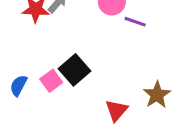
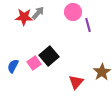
purple line: (135, 22) -> (88, 25), turned 56

